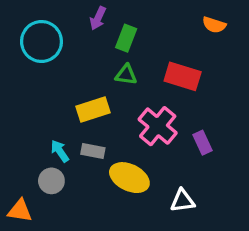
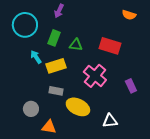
green rectangle: (126, 38) -> (54, 38), moved
purple rectangle: (202, 143) -> (131, 86), moved
cyan arrow: (60, 151) -> (36, 57), moved
orange triangle: (20, 211) -> (49, 127), moved

